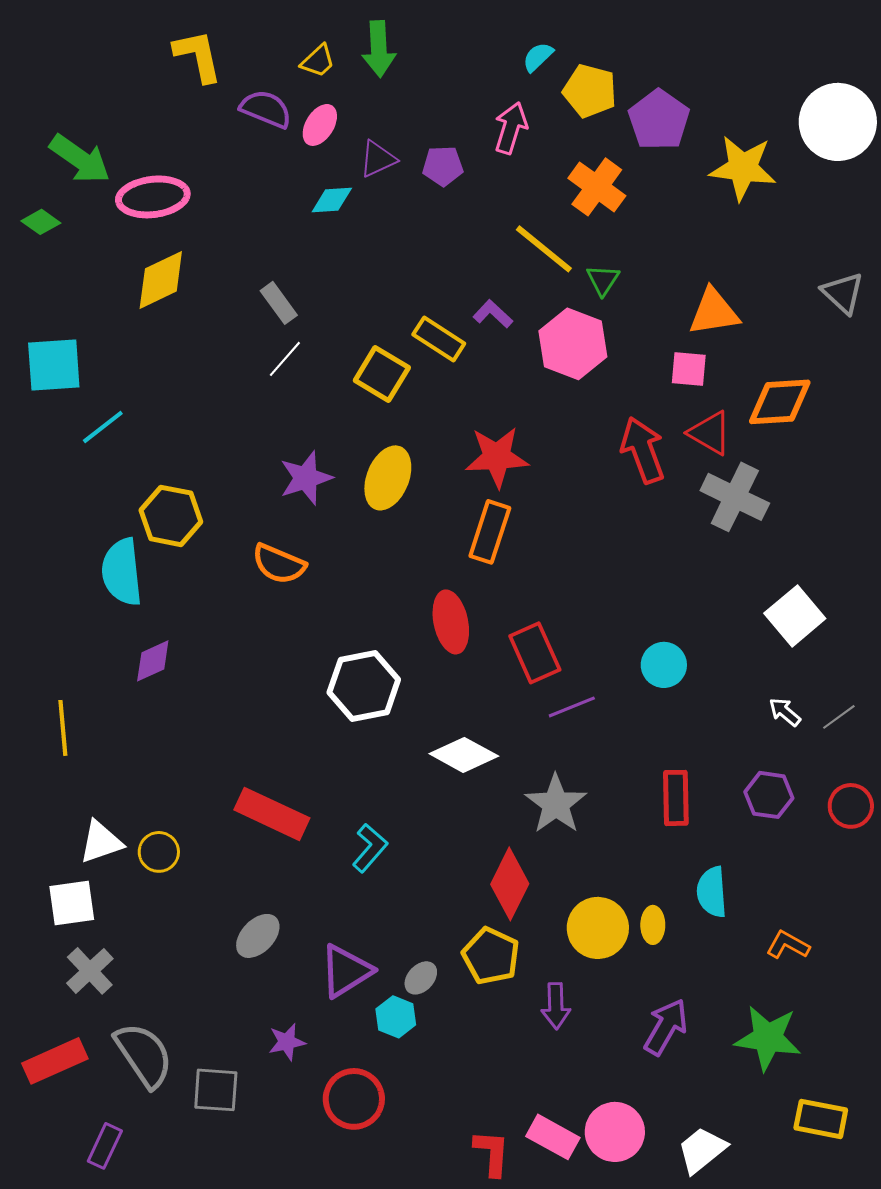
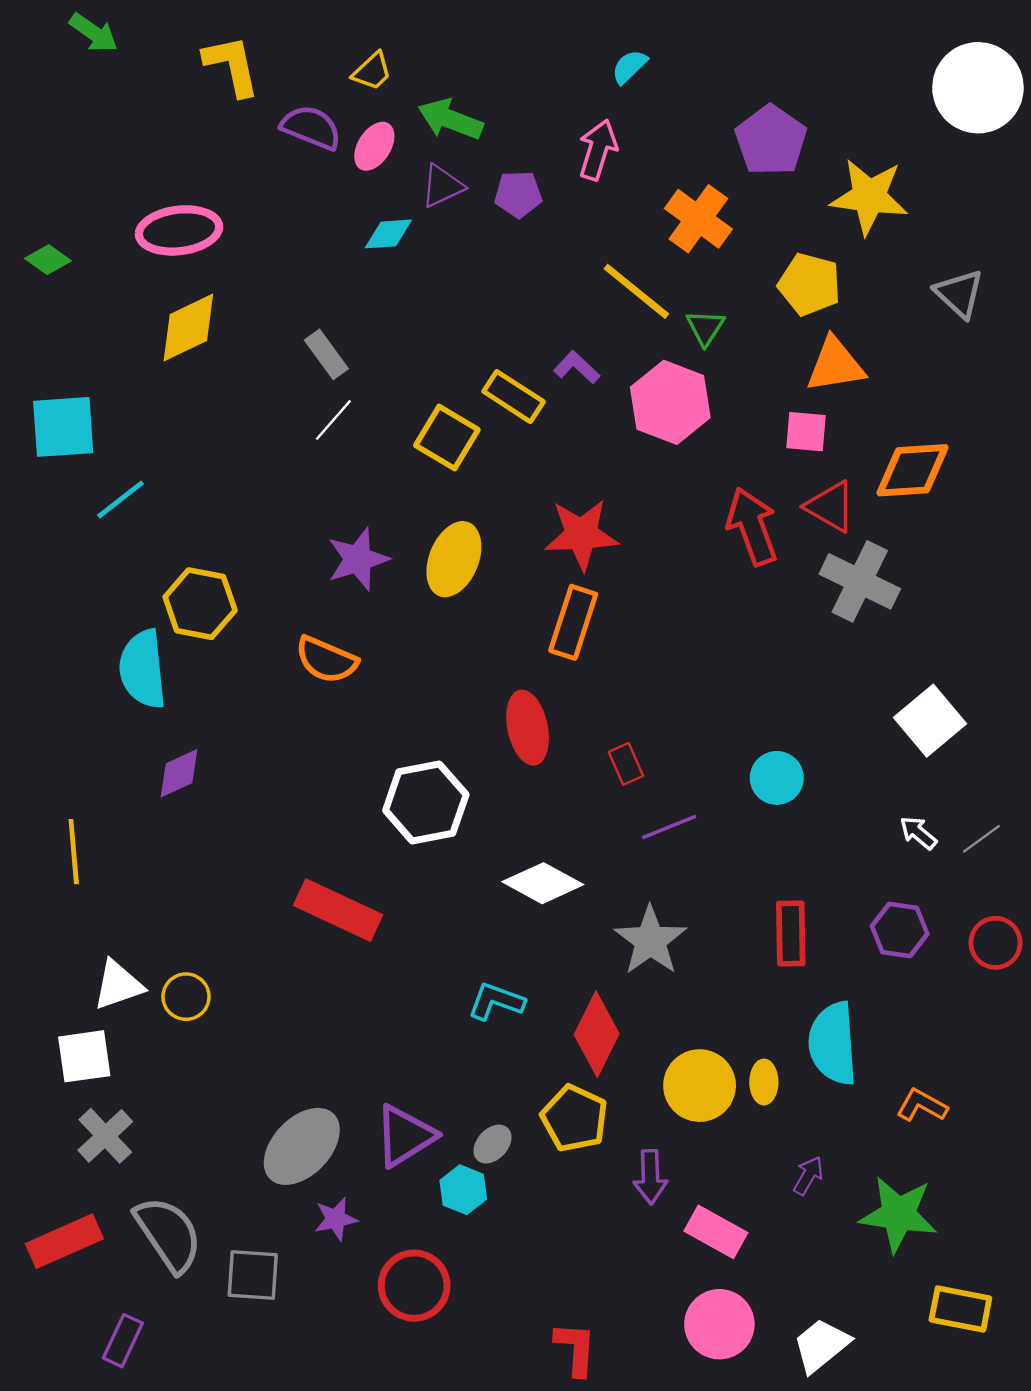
green arrow: (379, 49) -> (450, 119), moved, turned 114
yellow pentagon: (590, 91) -> (810, 284), moved
white circle: (838, 122) -> (978, 88), moved
green arrow: (80, 159) -> (94, 33), moved, size x0.7
gray triangle: (843, 293) -> (959, 294), moved
red rectangle: (535, 653) -> (626, 764), size x0.6
red rectangle: (272, 814) -> (338, 910), moved
cyan L-shape: (370, 848) -> (496, 1001), moved, turned -111
cyan semicircle: (712, 892) -> (833, 1043), size x1.4
gray ellipse: (258, 936) -> (302, 1146), moved, size x1.5
purple arrow: (666, 1027) -> (808, 1176), moved, size x0.6
pink rectangle: (553, 1137) -> (716, 1232), moved

